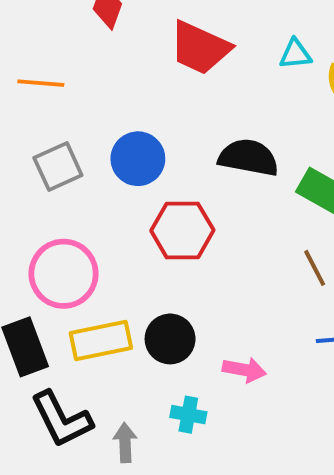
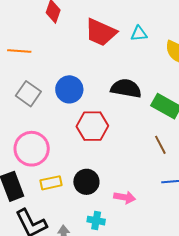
cyan triangle: (295, 54) -> (139, 34), moved
gray square: (58, 166) -> (28, 94), turned -30
yellow rectangle: (101, 340) -> (51, 183), size x0.7

